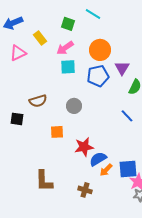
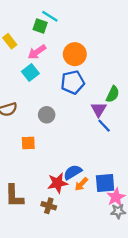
cyan line: (93, 14) -> (50, 16), moved
cyan square: (68, 67) -> (30, 73), moved, turned -35
purple triangle: (122, 68) -> (99, 109), moved
red star: (84, 147) -> (57, 183), moved
brown cross: (85, 190) -> (49, 206), moved

